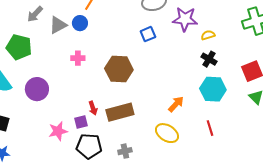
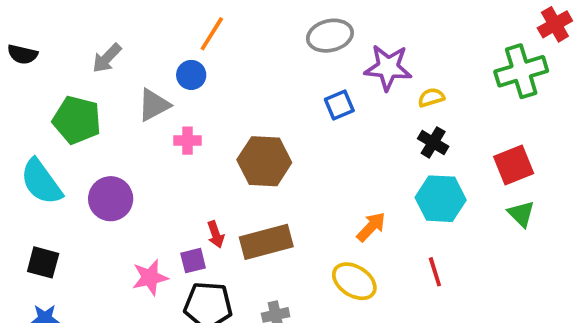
gray triangle: (58, 25) -> (154, 105), moved
blue square: (148, 34) -> (339, 105), moved

